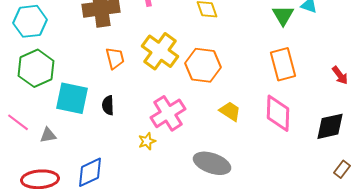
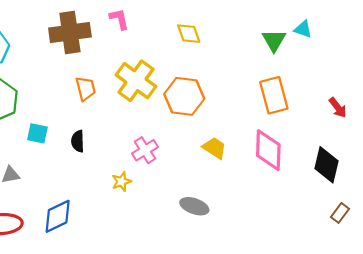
cyan square: (72, 98) -> (37, 133), size x0.6
pink cross: (168, 113) -> (145, 150), size x0.7
black diamond: (330, 126) -> (327, 165), turned -64
gray ellipse: (212, 163) -> (194, 206), size x0.7

